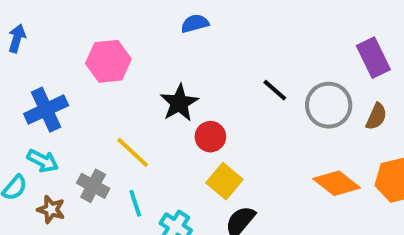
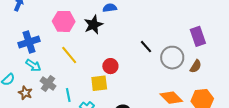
black star: (179, 103) -> (93, 25), moved
yellow line: (133, 152) -> (69, 55), moved
cyan arrow: (43, 161) -> (33, 65), moved
yellow square: (224, 181) -> (99, 83), moved, turned 36

